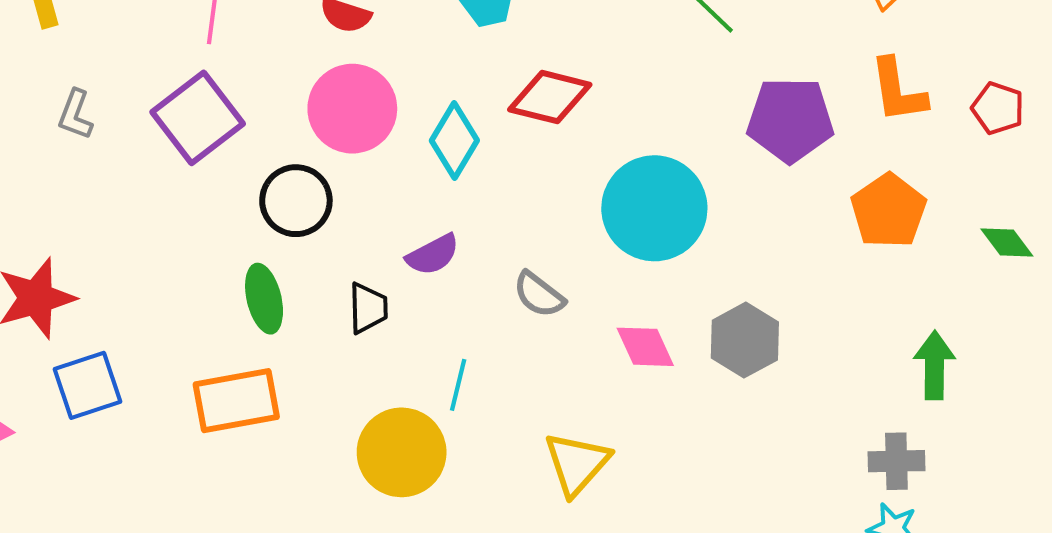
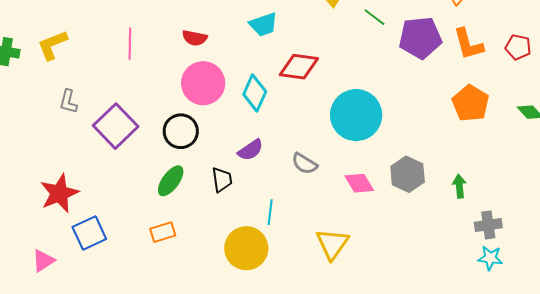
purple square: (198, 118) -> (116, 126), moved
purple pentagon: (790, 120) -> (420, 38), moved
green ellipse: (264, 299) -> (171, 181), turned 56
green arrow: (934, 365) -> (459, 186), moved, size x0.7
orange rectangle: (236, 401) -> (163, 232), size x0.6

